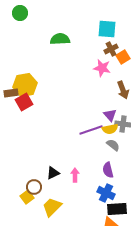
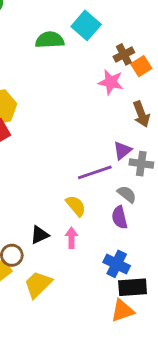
cyan square: (107, 29) -> (86, 25), moved, turned 36
purple triangle: (110, 115) -> (122, 151), turned 32
yellow semicircle: (110, 129) -> (76, 206), moved, turned -119
purple semicircle: (108, 170) -> (120, 217), moved

